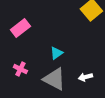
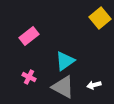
cyan triangle: (56, 53) -> (65, 61), size x1.5

